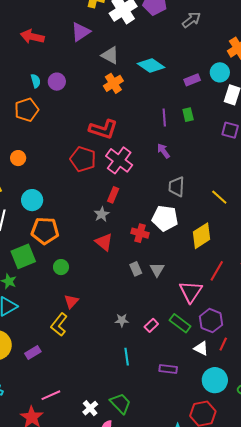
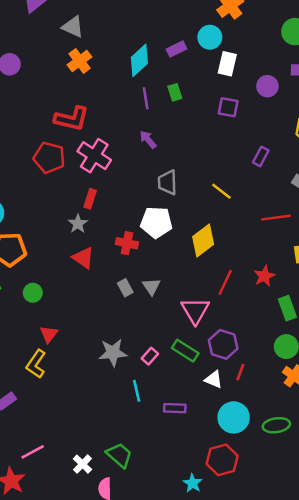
cyan diamond: (151, 65) -> (139, 60), moved, turned -72
gray star: (122, 320) -> (113, 353), size x1.6
cyan line: (127, 357) -> (137, 391), moved

